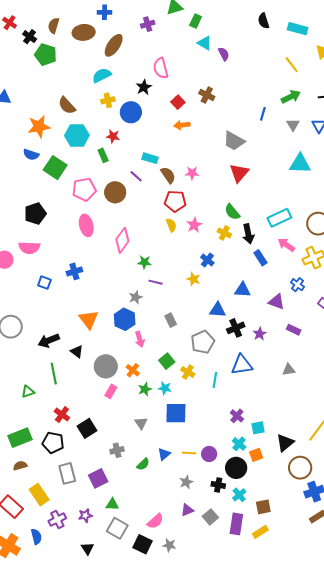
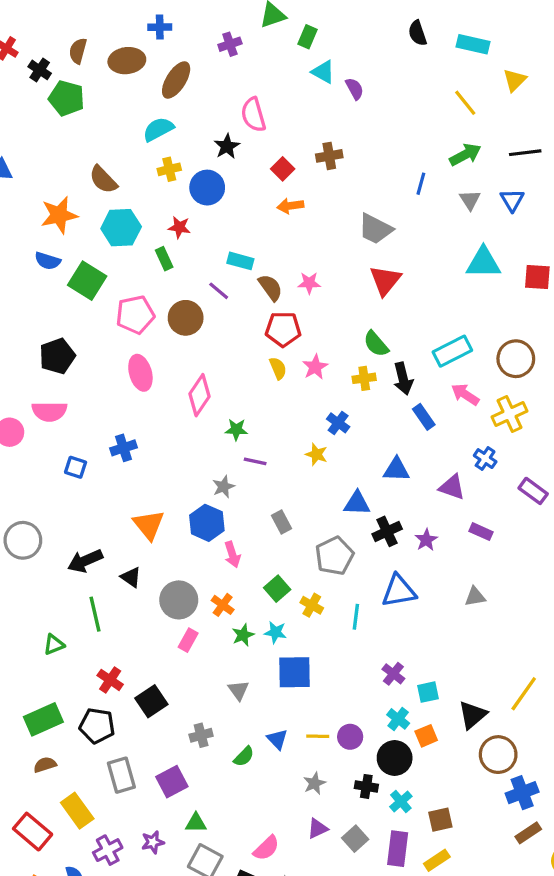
brown cross: (207, 95) -> (329, 156), turned -35
yellow cross: (224, 233) -> (364, 378), turned -32
blue triangle: (164, 454) -> (277, 739), turned -32

